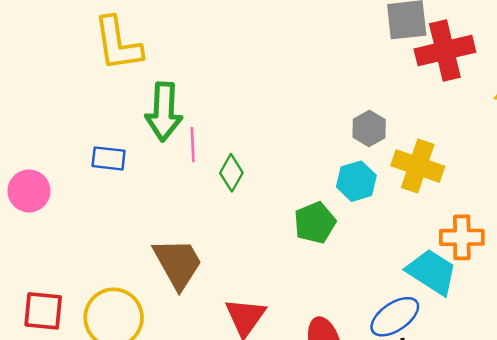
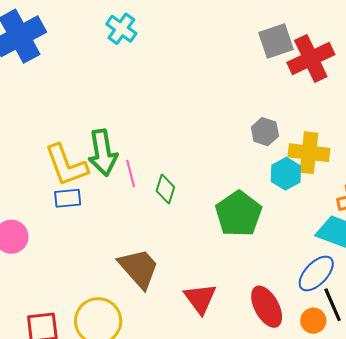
yellow L-shape: (118, 44) -> (66, 165), moved
cyan hexagon: (356, 181) -> (286, 174), moved
green pentagon: (315, 223) -> (239, 214), size x1.4

